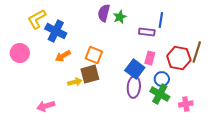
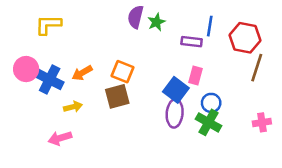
yellow L-shape: (37, 19) -> (48, 25), turned 30
blue cross: (56, 31) -> (50, 79), moved
red hexagon: (179, 58) -> (245, 38), moved
yellow arrow: (75, 82) -> (73, 107), moved
pink cross: (186, 104) -> (262, 122), moved

